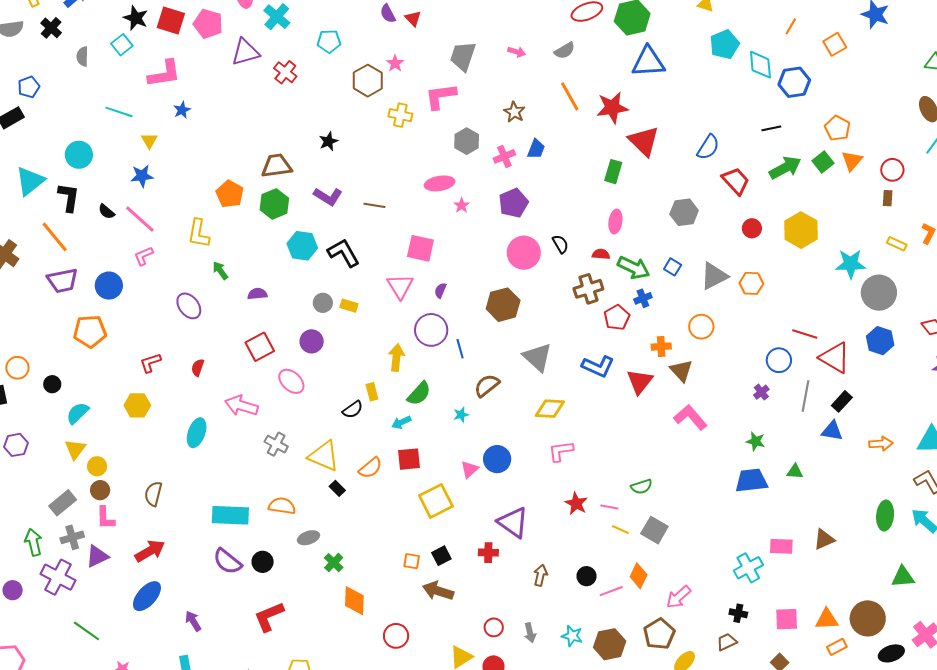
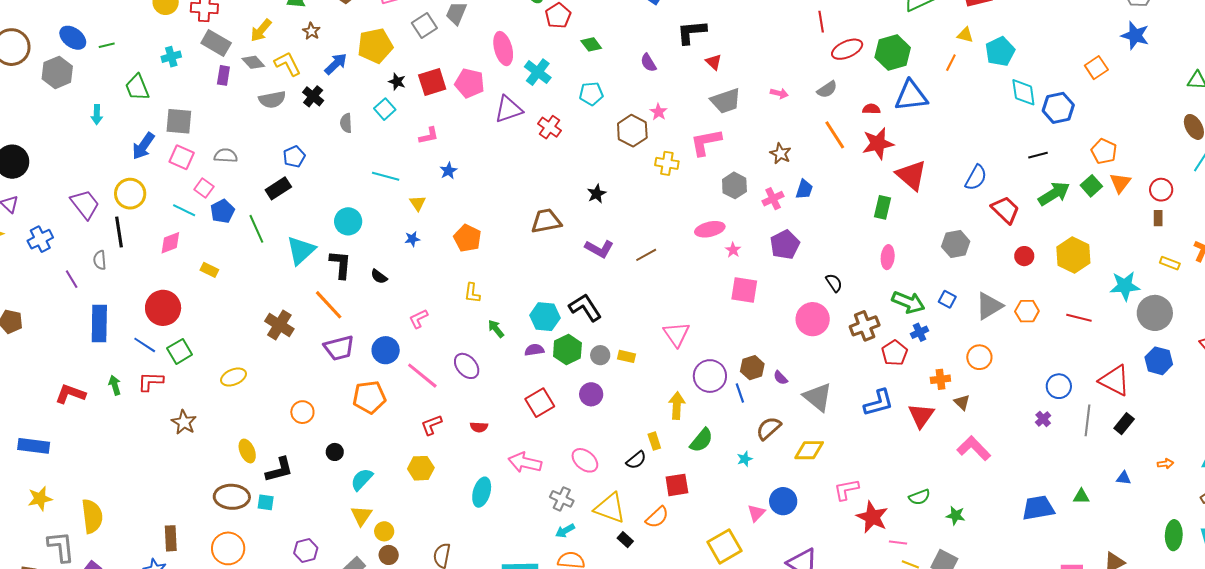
black star: (136, 18) -> (397, 82), size x0.7
red triangle: (413, 18) -> (714, 62), moved
red square: (171, 20) -> (432, 82), turned -32
orange line: (791, 26) -> (951, 63), moved
cyan pentagon: (725, 44) -> (1000, 51), moved
gray trapezoid: (463, 56) -> (726, 101), turned -124
pink L-shape: (164, 74) -> (429, 136), size x0.6
blue star: (142, 176) -> (412, 239), size x0.7
orange pentagon: (230, 194) -> (467, 238), moved
green hexagon: (274, 204) -> (567, 350), moved
brown line: (374, 205) -> (646, 255), turned -35
pink line: (140, 219) -> (422, 376), moved
yellow L-shape: (199, 233) -> (472, 293), size x0.7
cyan hexagon: (302, 246) -> (545, 317), moved
pink square: (420, 248) -> (744, 290), moved
black L-shape: (344, 253) -> (585, 307), moved
pink circle: (524, 253) -> (813, 319), moved
red semicircle: (601, 254) -> (871, 109), moved
purple semicircle: (440, 290) -> (780, 378), moved, turned -63
brown hexagon: (503, 305) -> (752, 368), moved, size x0.7
red line: (805, 334) -> (1079, 318), moved
blue L-shape: (598, 366) -> (879, 403), turned -36
orange circle: (17, 368) -> (302, 412), moved
red semicircle: (198, 368) -> (479, 427), turned -102
brown triangle: (681, 371) -> (962, 402), size x0.7
pink ellipse: (291, 381) -> (585, 460), moved
yellow diamond: (550, 409) -> (809, 450), moved
cyan arrow: (401, 422) -> (565, 531), moved
blue triangle: (832, 431) -> (1124, 478), moved, size x0.7
green star: (756, 441) -> (956, 516), moved
orange arrow: (881, 444) -> (1165, 464), size x0.7
purple hexagon: (16, 445) -> (306, 550), moved
red square: (409, 459) -> (677, 485), moved
green semicircle: (641, 487) -> (919, 497), moved
red star: (576, 504) -> (872, 517), moved, size x1.4

